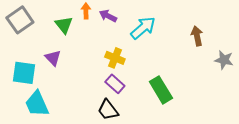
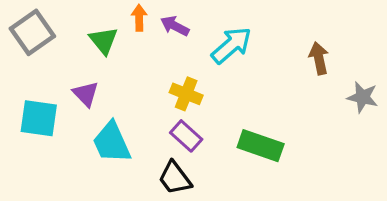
green rectangle: (161, 90) -> (261, 146), turned -40
cyan trapezoid: (37, 104) -> (112, 142), moved

